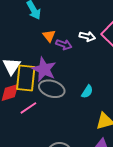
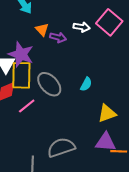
purple star: (44, 69) -> (21, 54), moved
gray ellipse: (52, 89) -> (49, 84), turned 35

